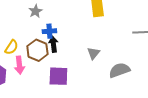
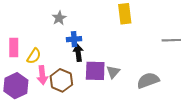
brown hexagon: (37, 50) -> (61, 80), moved
gray triangle: (93, 53) -> (113, 72), moved
purple square: (58, 76) -> (95, 71), moved

